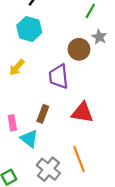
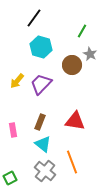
cyan hexagon: (29, 29) -> (41, 47), moved
purple trapezoid: (59, 76) -> (41, 84), moved, turned 50
cyan triangle: (29, 139) -> (43, 144), moved

